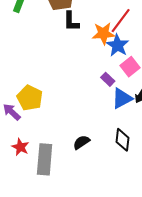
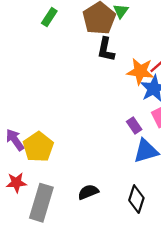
yellow pentagon: (30, 98) -> (38, 147), moved
red star: (20, 147) -> (16, 183), turned 30

